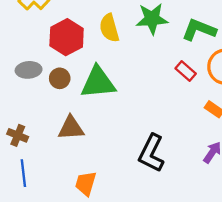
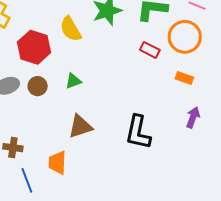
green triangle: (98, 83) -> (73, 81), size x0.5
brown triangle: (71, 128) -> (80, 126), moved
orange trapezoid: (86, 183) -> (57, 163), moved

